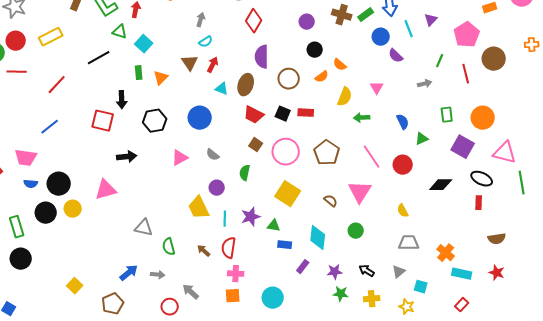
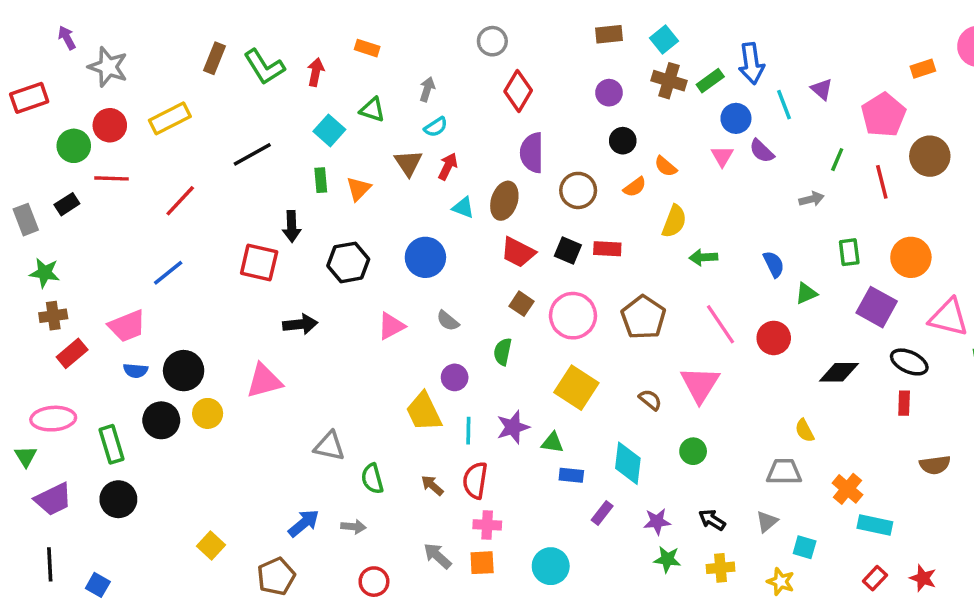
purple triangle: (431, 20) -> (822, 89), turned -32
green triangle: (120, 32) -> (372, 110), moved
pink triangle: (377, 88) -> (722, 156), moved
pink trapezoid: (26, 158) -> (127, 326), turned -30
yellow semicircle: (403, 211) -> (805, 431), moved
red star: (497, 273) -> (923, 578), moved
gray arrow: (191, 292) -> (437, 556), moved

